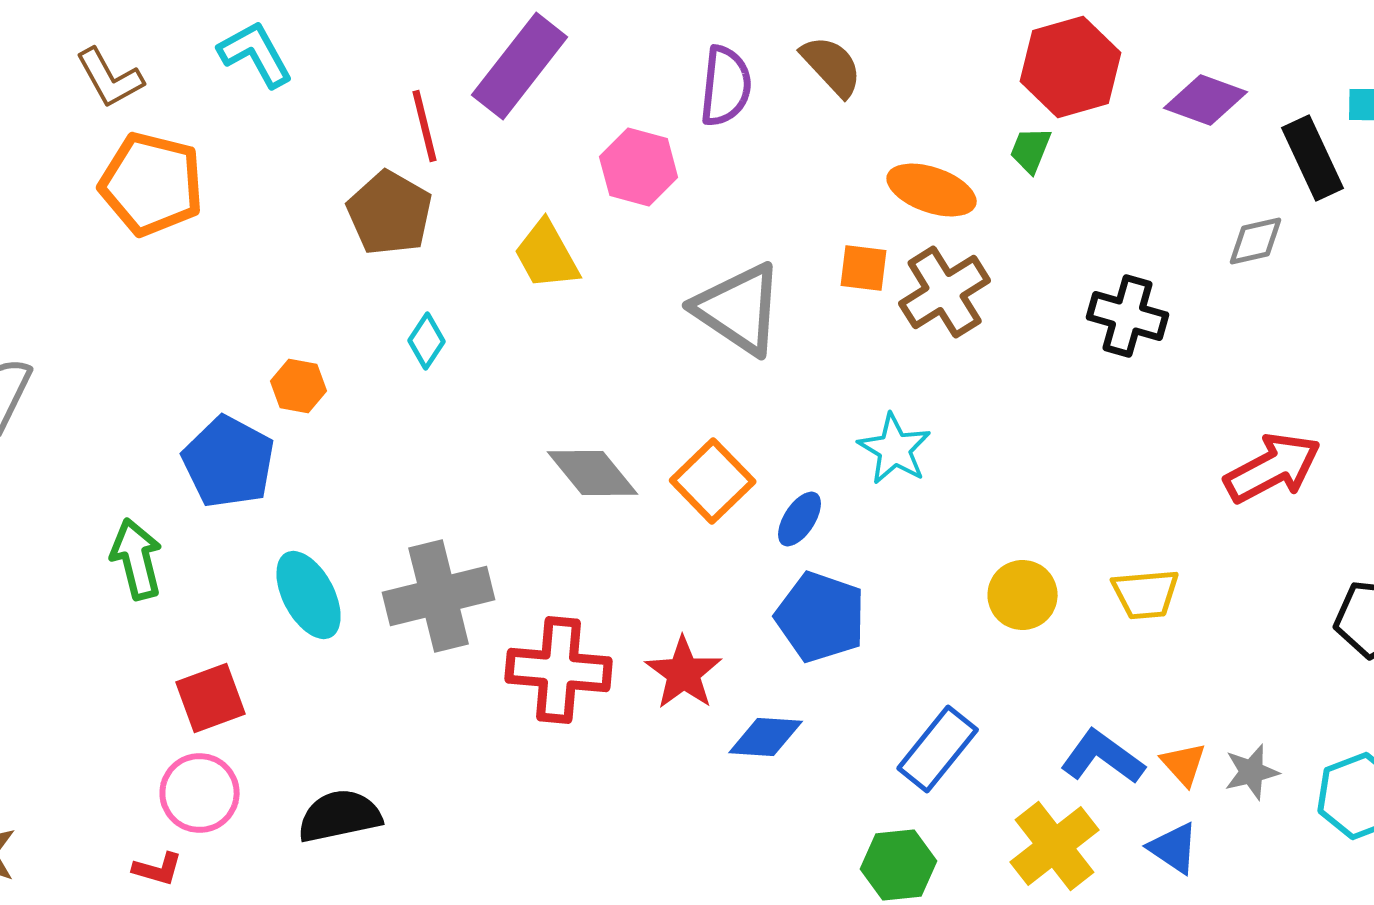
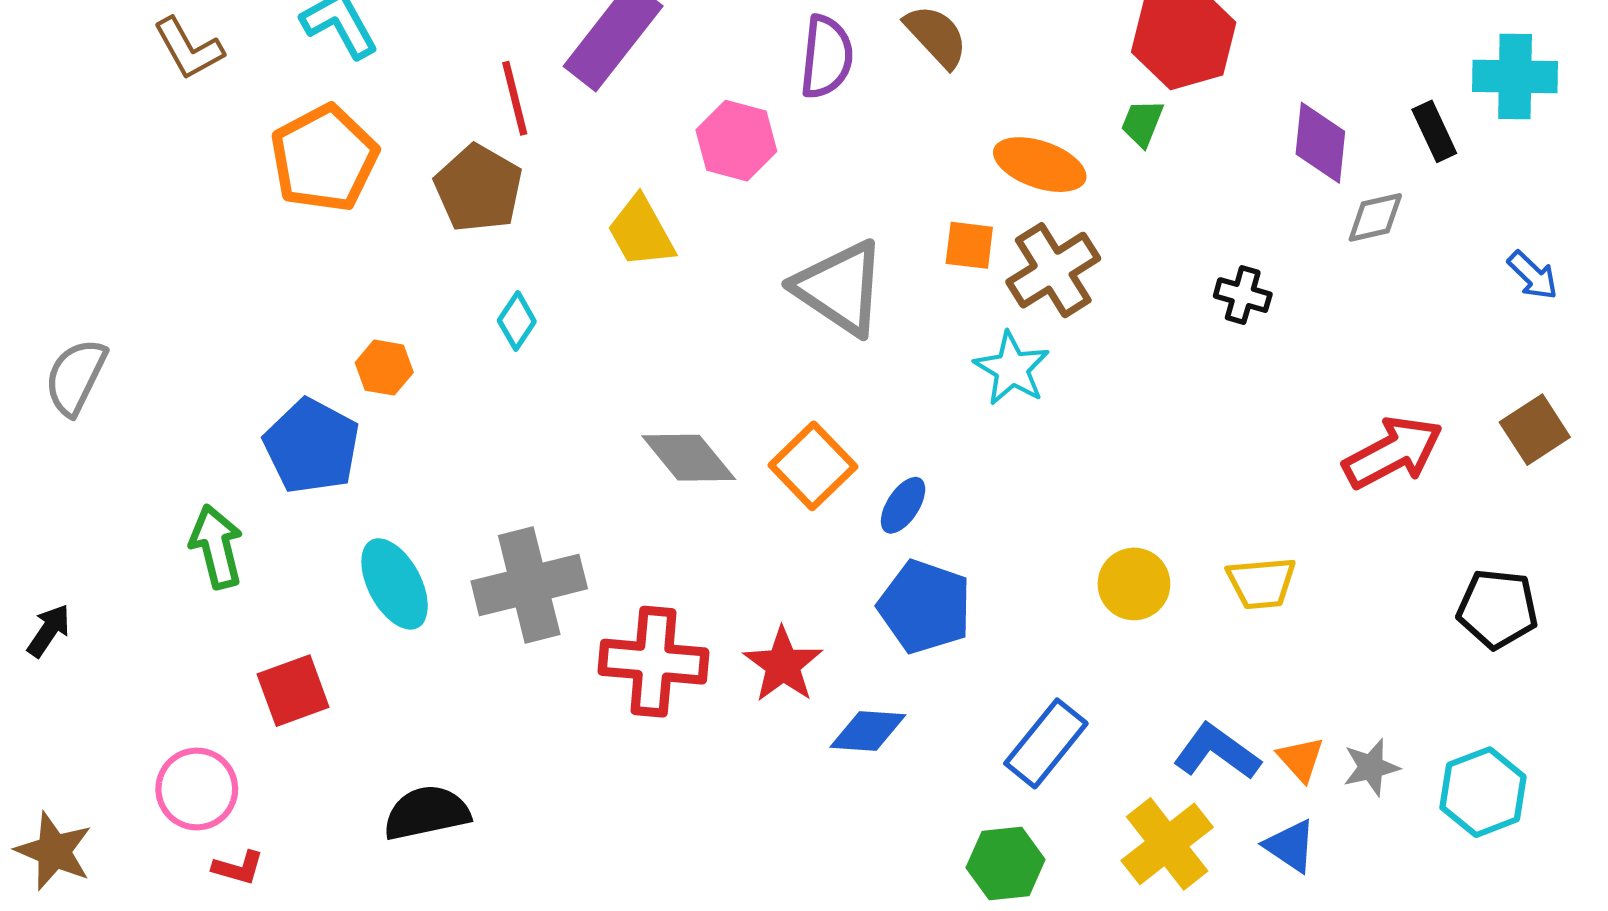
purple diamond: (1206, 100) -> (1320, 143), moved, turned 76
black rectangle: (1313, 158) -> (1434, 131), size x0.7
orange pentagon: (152, 184) -> (324, 158), moved, turned 30
black cross: (1128, 316) -> (1243, 295), size x0.7
cyan star: (895, 449) -> (1012, 369), moved
pink circle: (200, 793) -> (197, 789), moved

